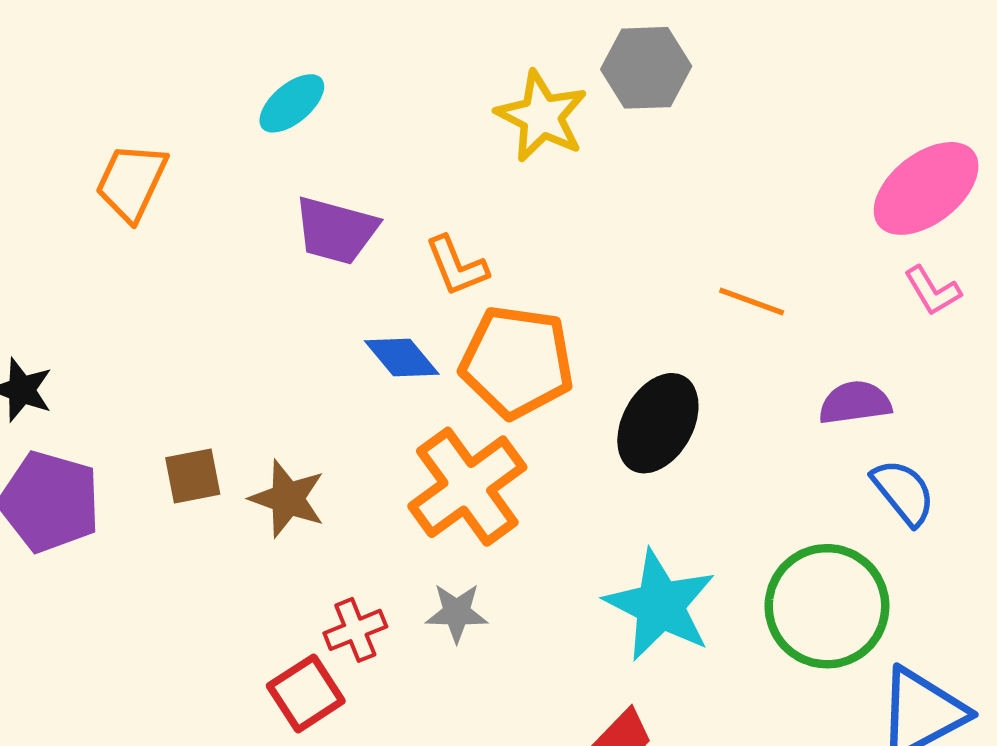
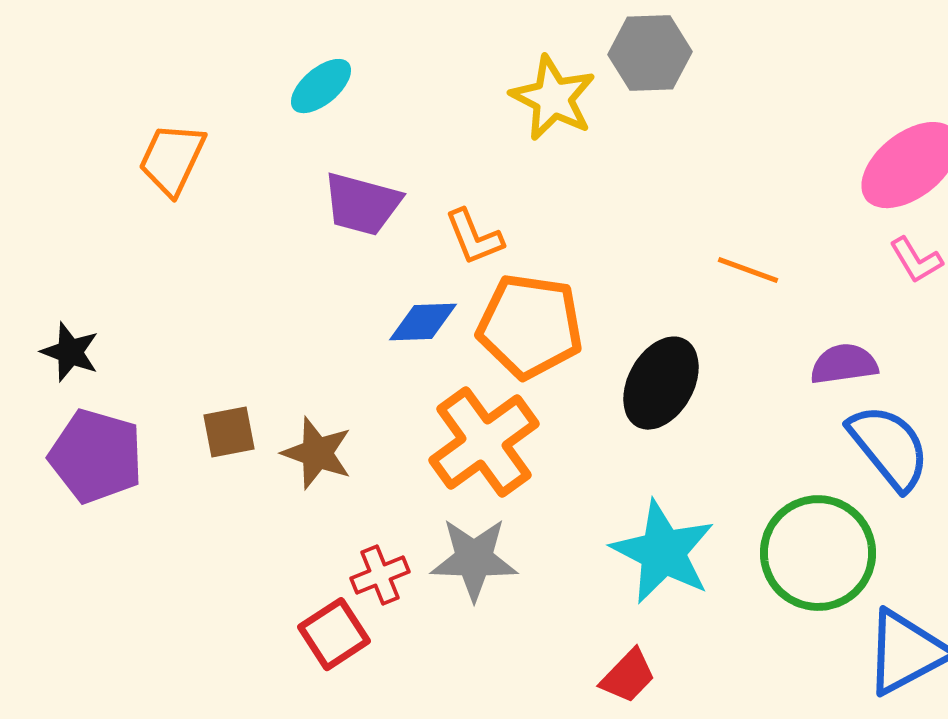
blue diamond: (402, 357) -> (423, 322), turned -52
blue semicircle: (903, 492) -> (889, 447), size x1.4
gray star: (457, 613) -> (474, 559), size x1.5

